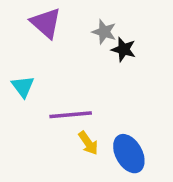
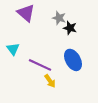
purple line: (71, 115) -> (40, 65), turned 30
blue ellipse: (129, 154) -> (73, 60), moved

